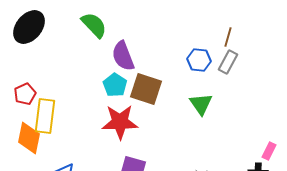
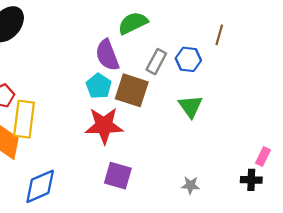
green semicircle: (94, 25) -> (133, 23), moved, turned -72
gray rectangle: (228, 62) -> (156, 62), moved

